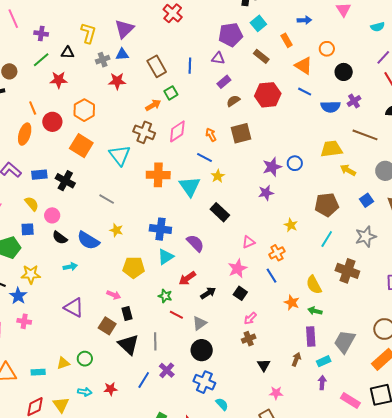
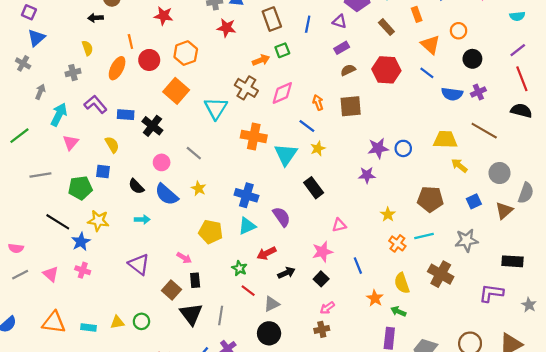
pink circle: (52, 215) -> (162, 162), moved
cyan line: (327, 239) -> (424, 236), turned 36
orange cross: (277, 253) -> (397, 243), moved, turned -35

